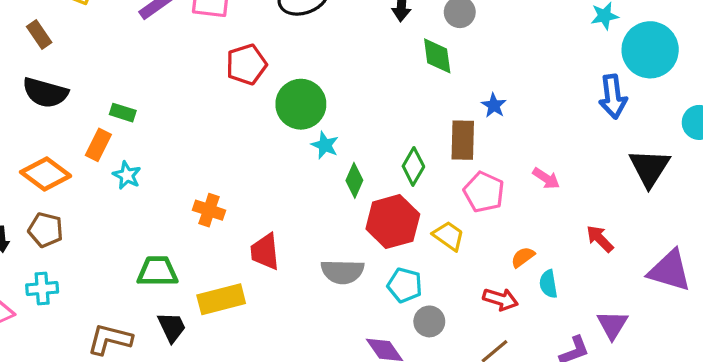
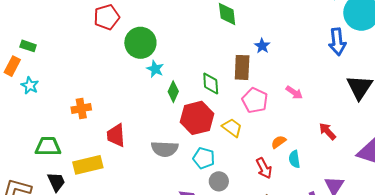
green diamond: (413, 166) -> (211, 83), turned -35
orange cross: (209, 210) -> (81, 109), turned -30
red arrow: (500, 299) -> (264, 168), turned 45

